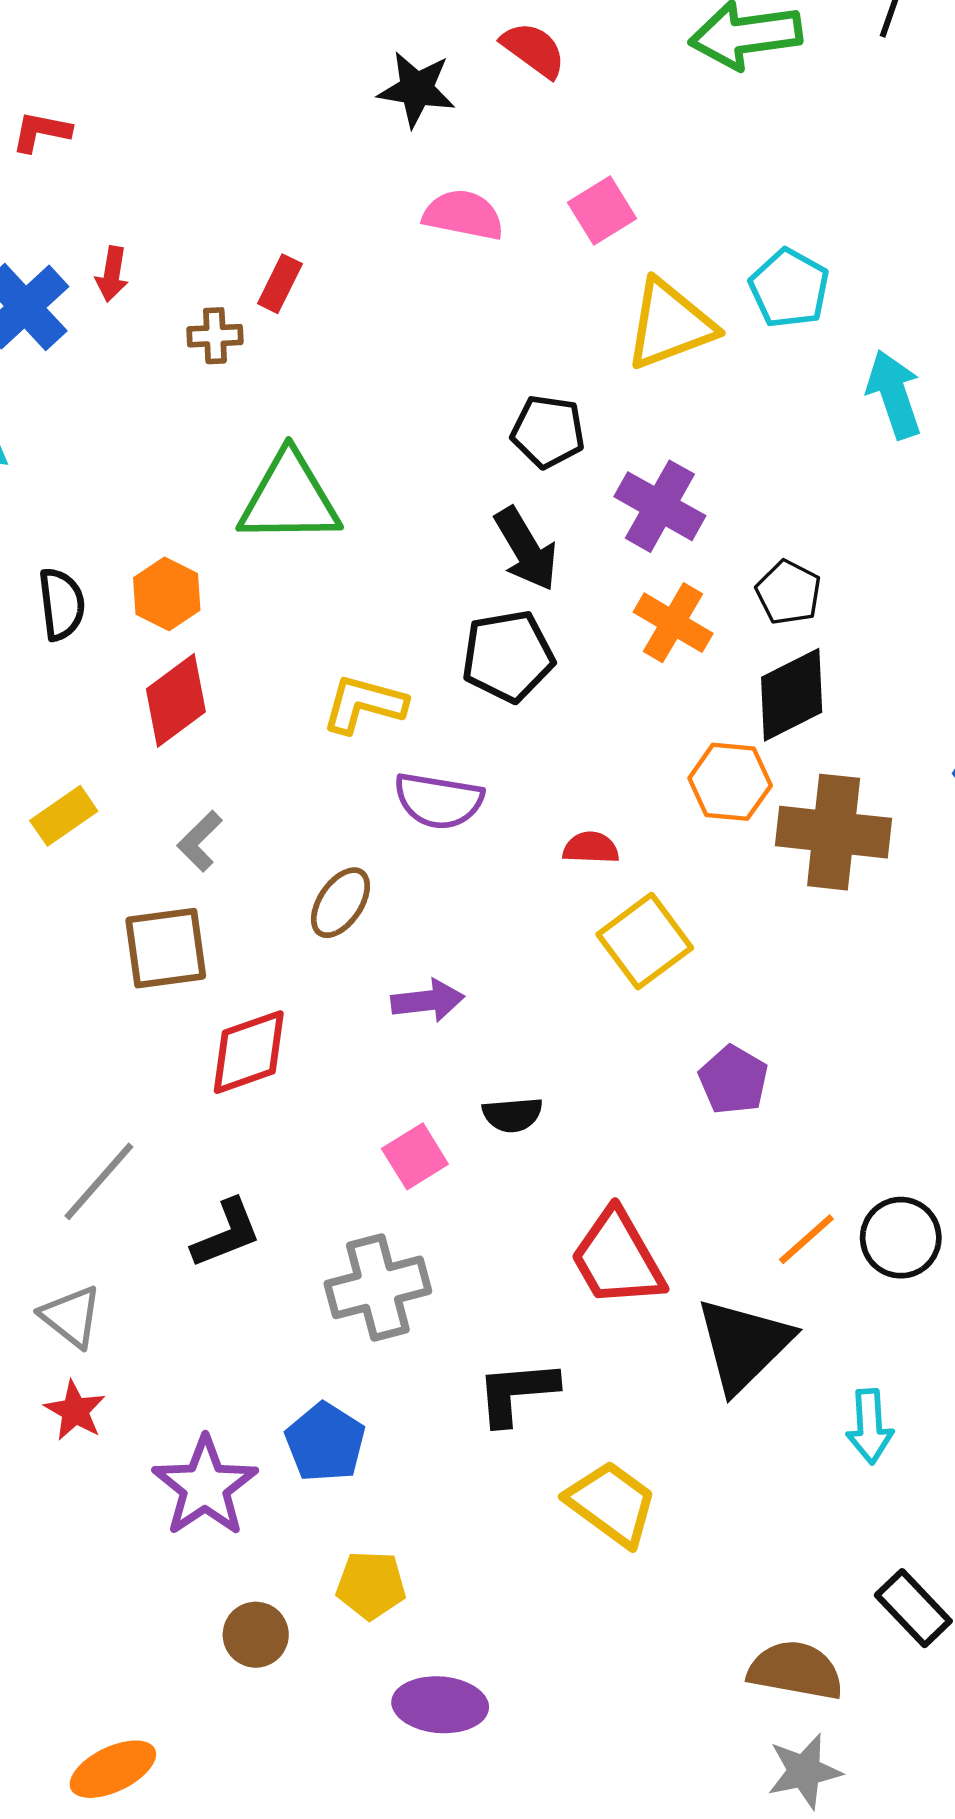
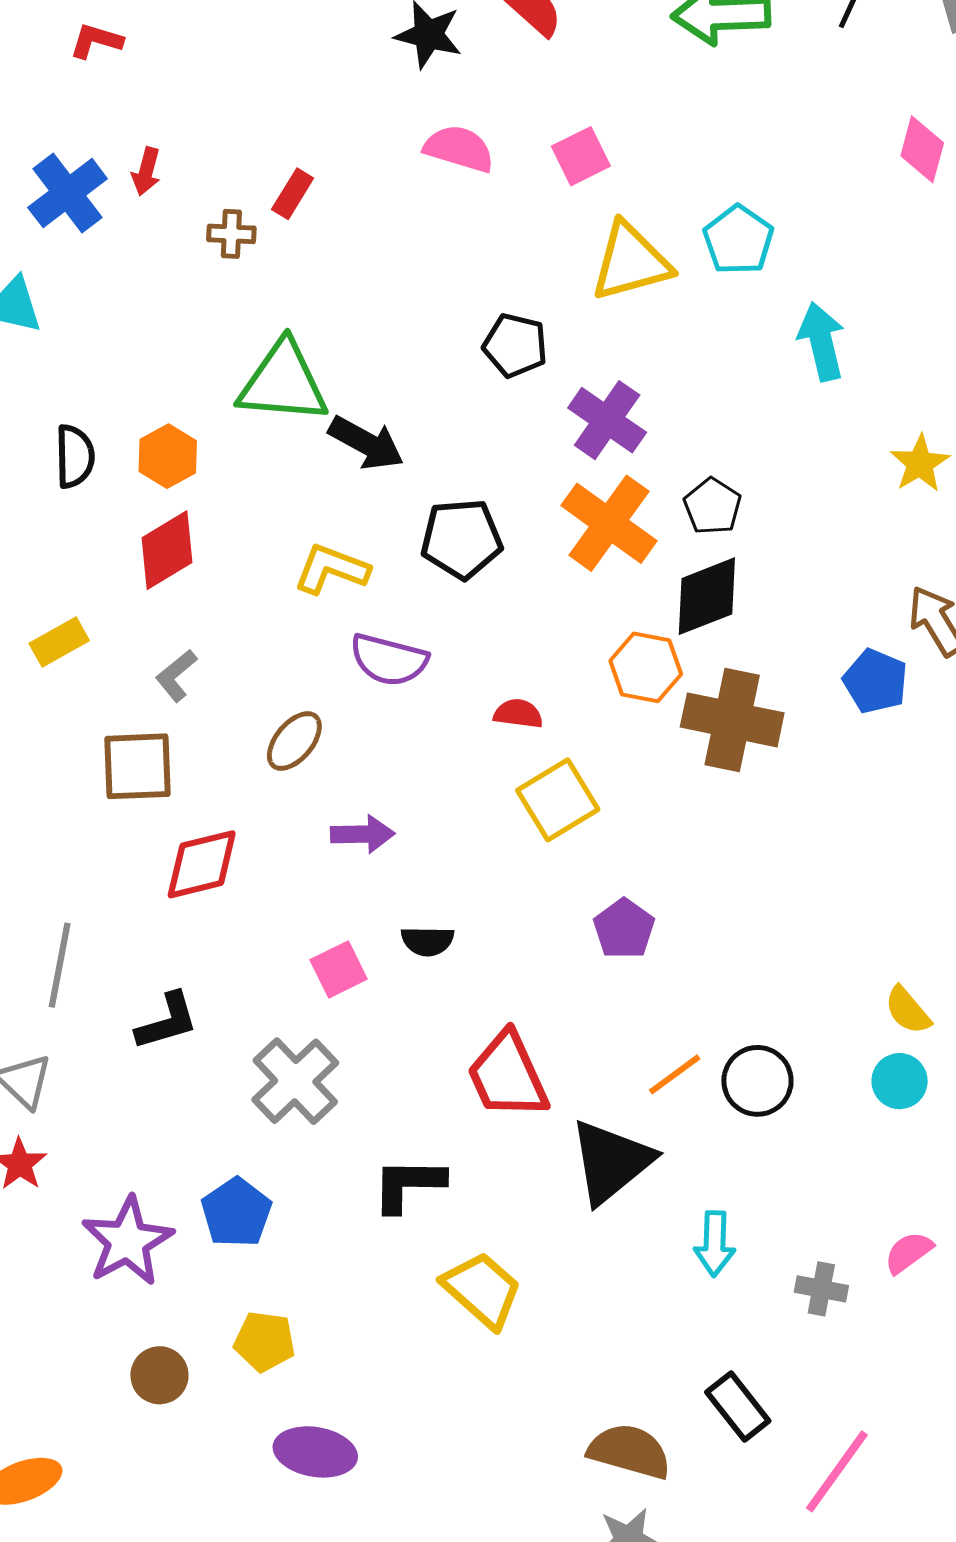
black arrow: (526, 549) -> (366, 443), moved, turned -36
orange cross: (673, 623) -> (609, 523), size x1.4
gray line: (99, 1181) -> (60, 965), turned -36
gray cross: (378, 1287) -> (295, 1081), turned -34

